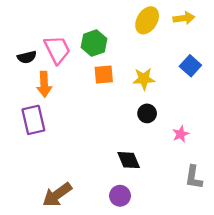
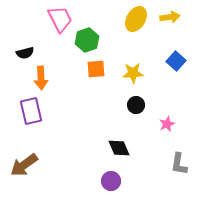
pink trapezoid: (57, 50) -> (60, 19), moved
brown arrow: (57, 195) -> (24, 165), moved

